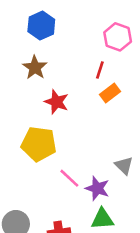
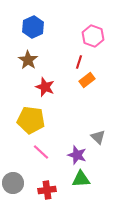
pink line: (69, 178) -> (41, 152), moved

